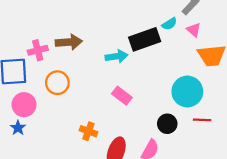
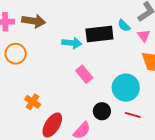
cyan semicircle: (169, 24) -> (124, 26), turned 64
pink rectangle: (122, 96) -> (84, 74), moved

